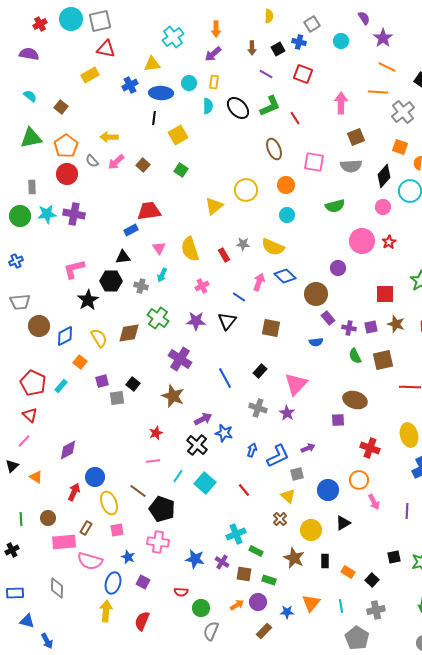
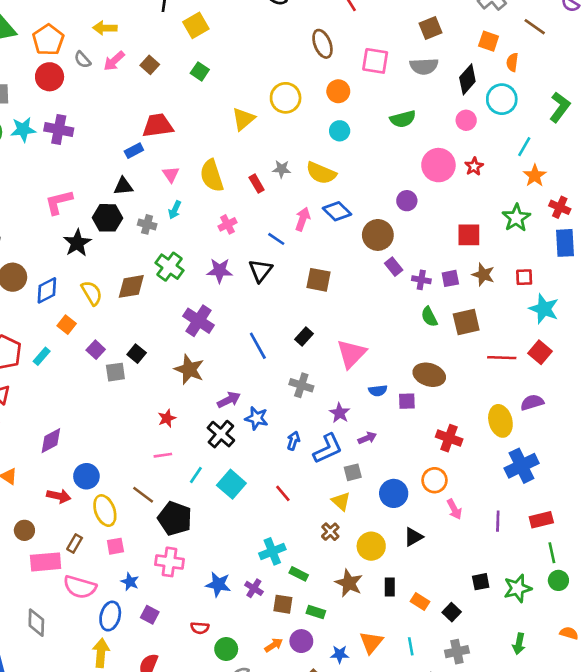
blue semicircle: (316, 342) -> (378, 391), moved
purple square: (102, 381) -> (96, 350), turned -32
purple star: (287, 413) -> (340, 413), moved
red arrow: (74, 492) -> (59, 496), turned 78

